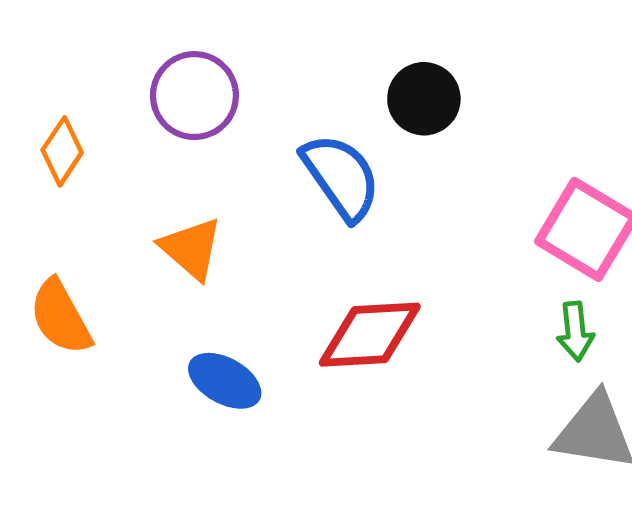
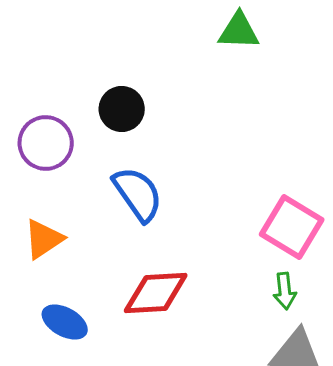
black circle: (424, 99) -> (122, 109), moved
orange triangle: (191, 249) -> (44, 239), turned 45

